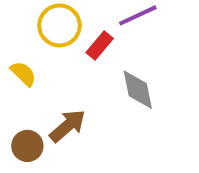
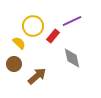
yellow semicircle: (23, 74) -> (19, 43), moved
brown circle: (27, 146) -> (14, 64), moved

